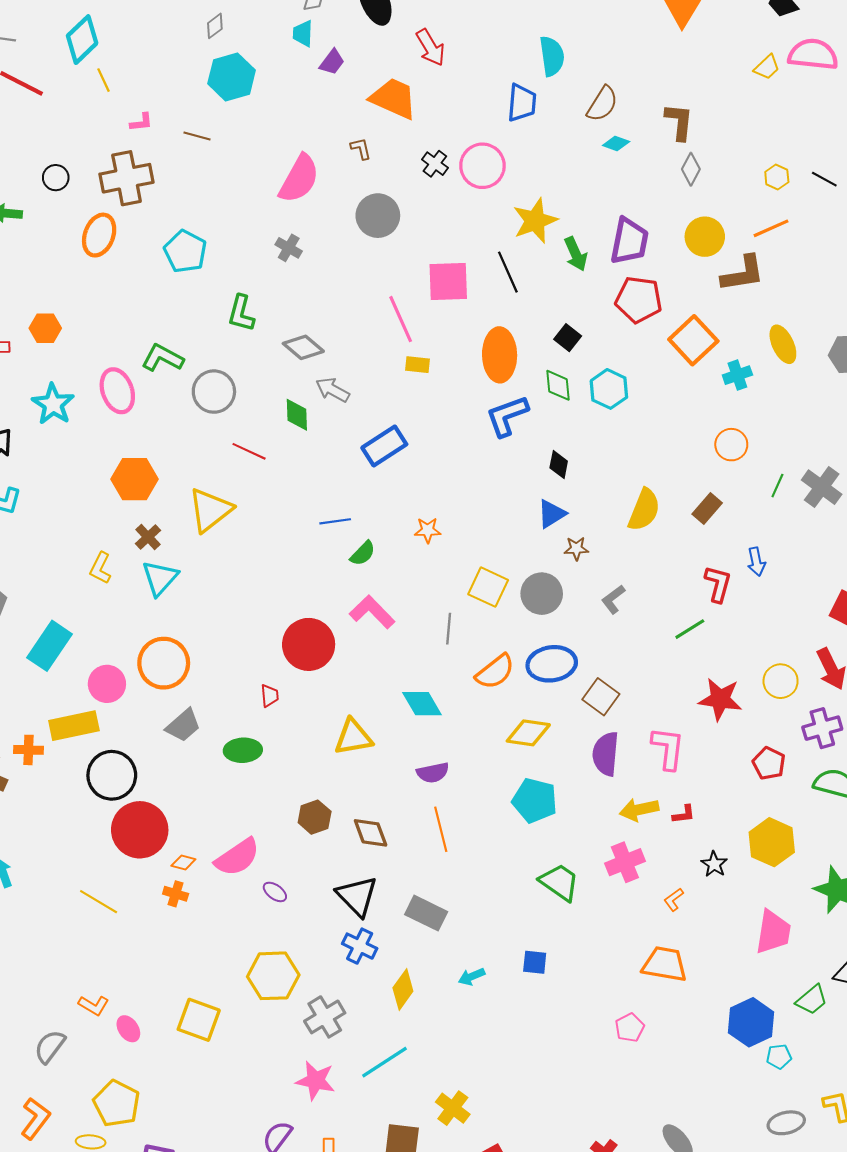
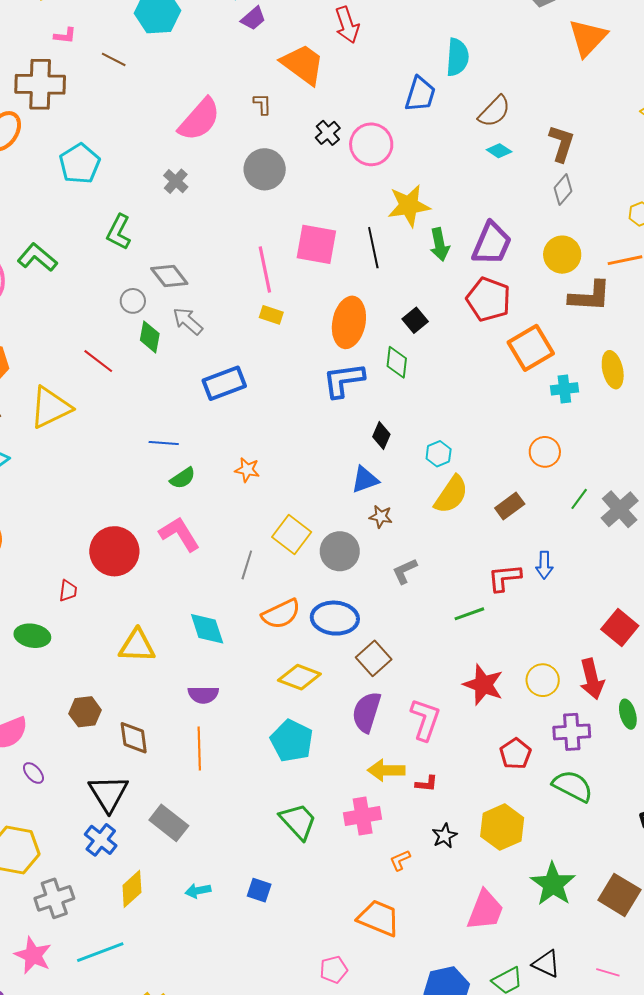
cyan hexagon: (609, 389) -> (439, 454), moved, size x0.7
gray circle: (214, 392) -> (133, 301), moved, size x0.6
red L-shape: (718, 584) -> (504, 578), turned -123

